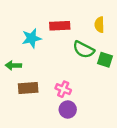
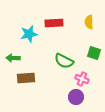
green semicircle: (84, 50) -> (64, 61), moved
pink cross: (63, 89) -> (82, 79), moved
purple circle: (68, 110) -> (76, 97), moved

